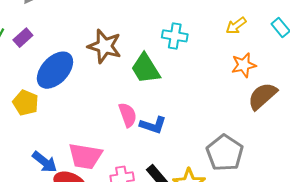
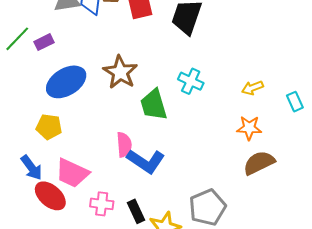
yellow pentagon: (26, 103) -> (49, 127), moved, turned -30
blue L-shape: (153, 125) -> (146, 161), size x1.4

